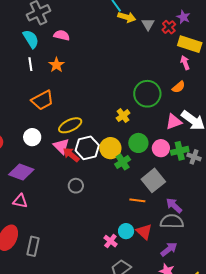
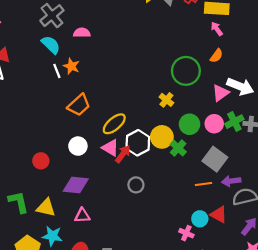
orange star: (56, 65) -> (71, 66), moved
red arrow: (71, 155) -> (123, 154), turned 102
purple arrow: (174, 206) -> (231, 181), moved, turned -36

